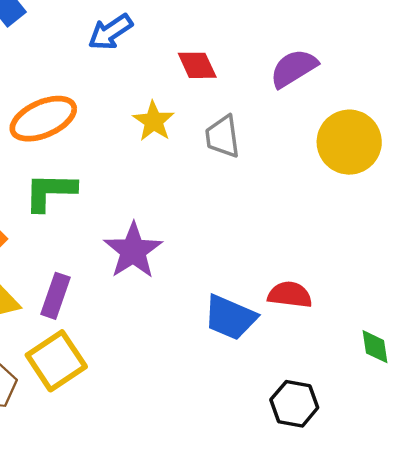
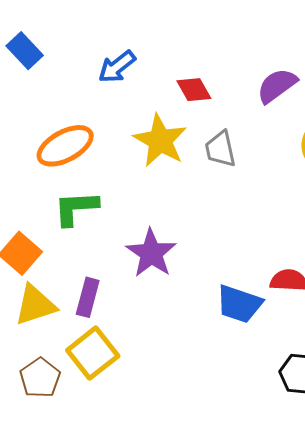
yellow star: (154, 121) -> (160, 141), size x1.5

